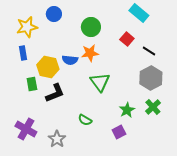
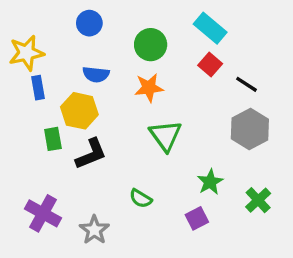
cyan rectangle: (139, 13) -> (210, 28), moved
yellow star: (27, 27) -> (26, 53), moved
blue semicircle: (70, 60) -> (96, 74), moved
green cross: (153, 107) -> (258, 200), moved

